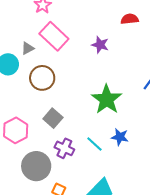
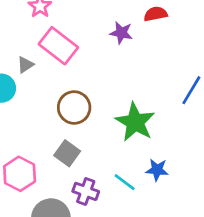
purple star: (100, 45) -> (121, 33), moved
brown circle: (42, 78) -> (74, 108), moved

